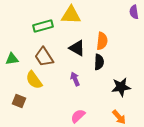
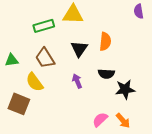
black triangle: (77, 48) -> (79, 49), turned 36
black semicircle: (99, 62) -> (106, 74), moved, turned 91
brown square: (19, 101) -> (19, 104), size x1.5
pink semicircle: (78, 116) -> (100, 120), moved

